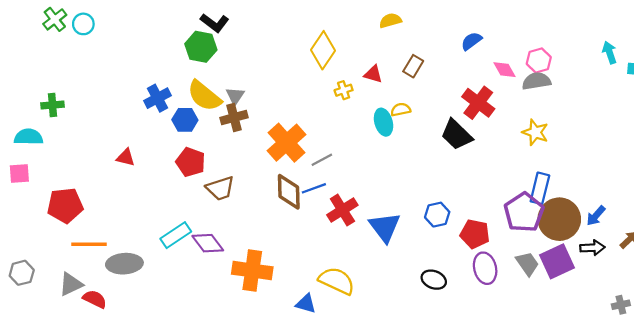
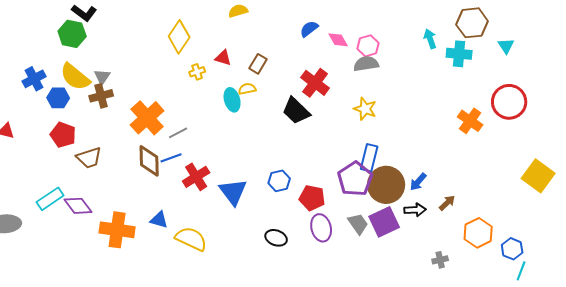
brown rectangle: (413, 66) -> (258, 64), moved
pink diamond: (504, 70) -> (338, 40), moved
blue triangle: (306, 304) -> (159, 220), moved

